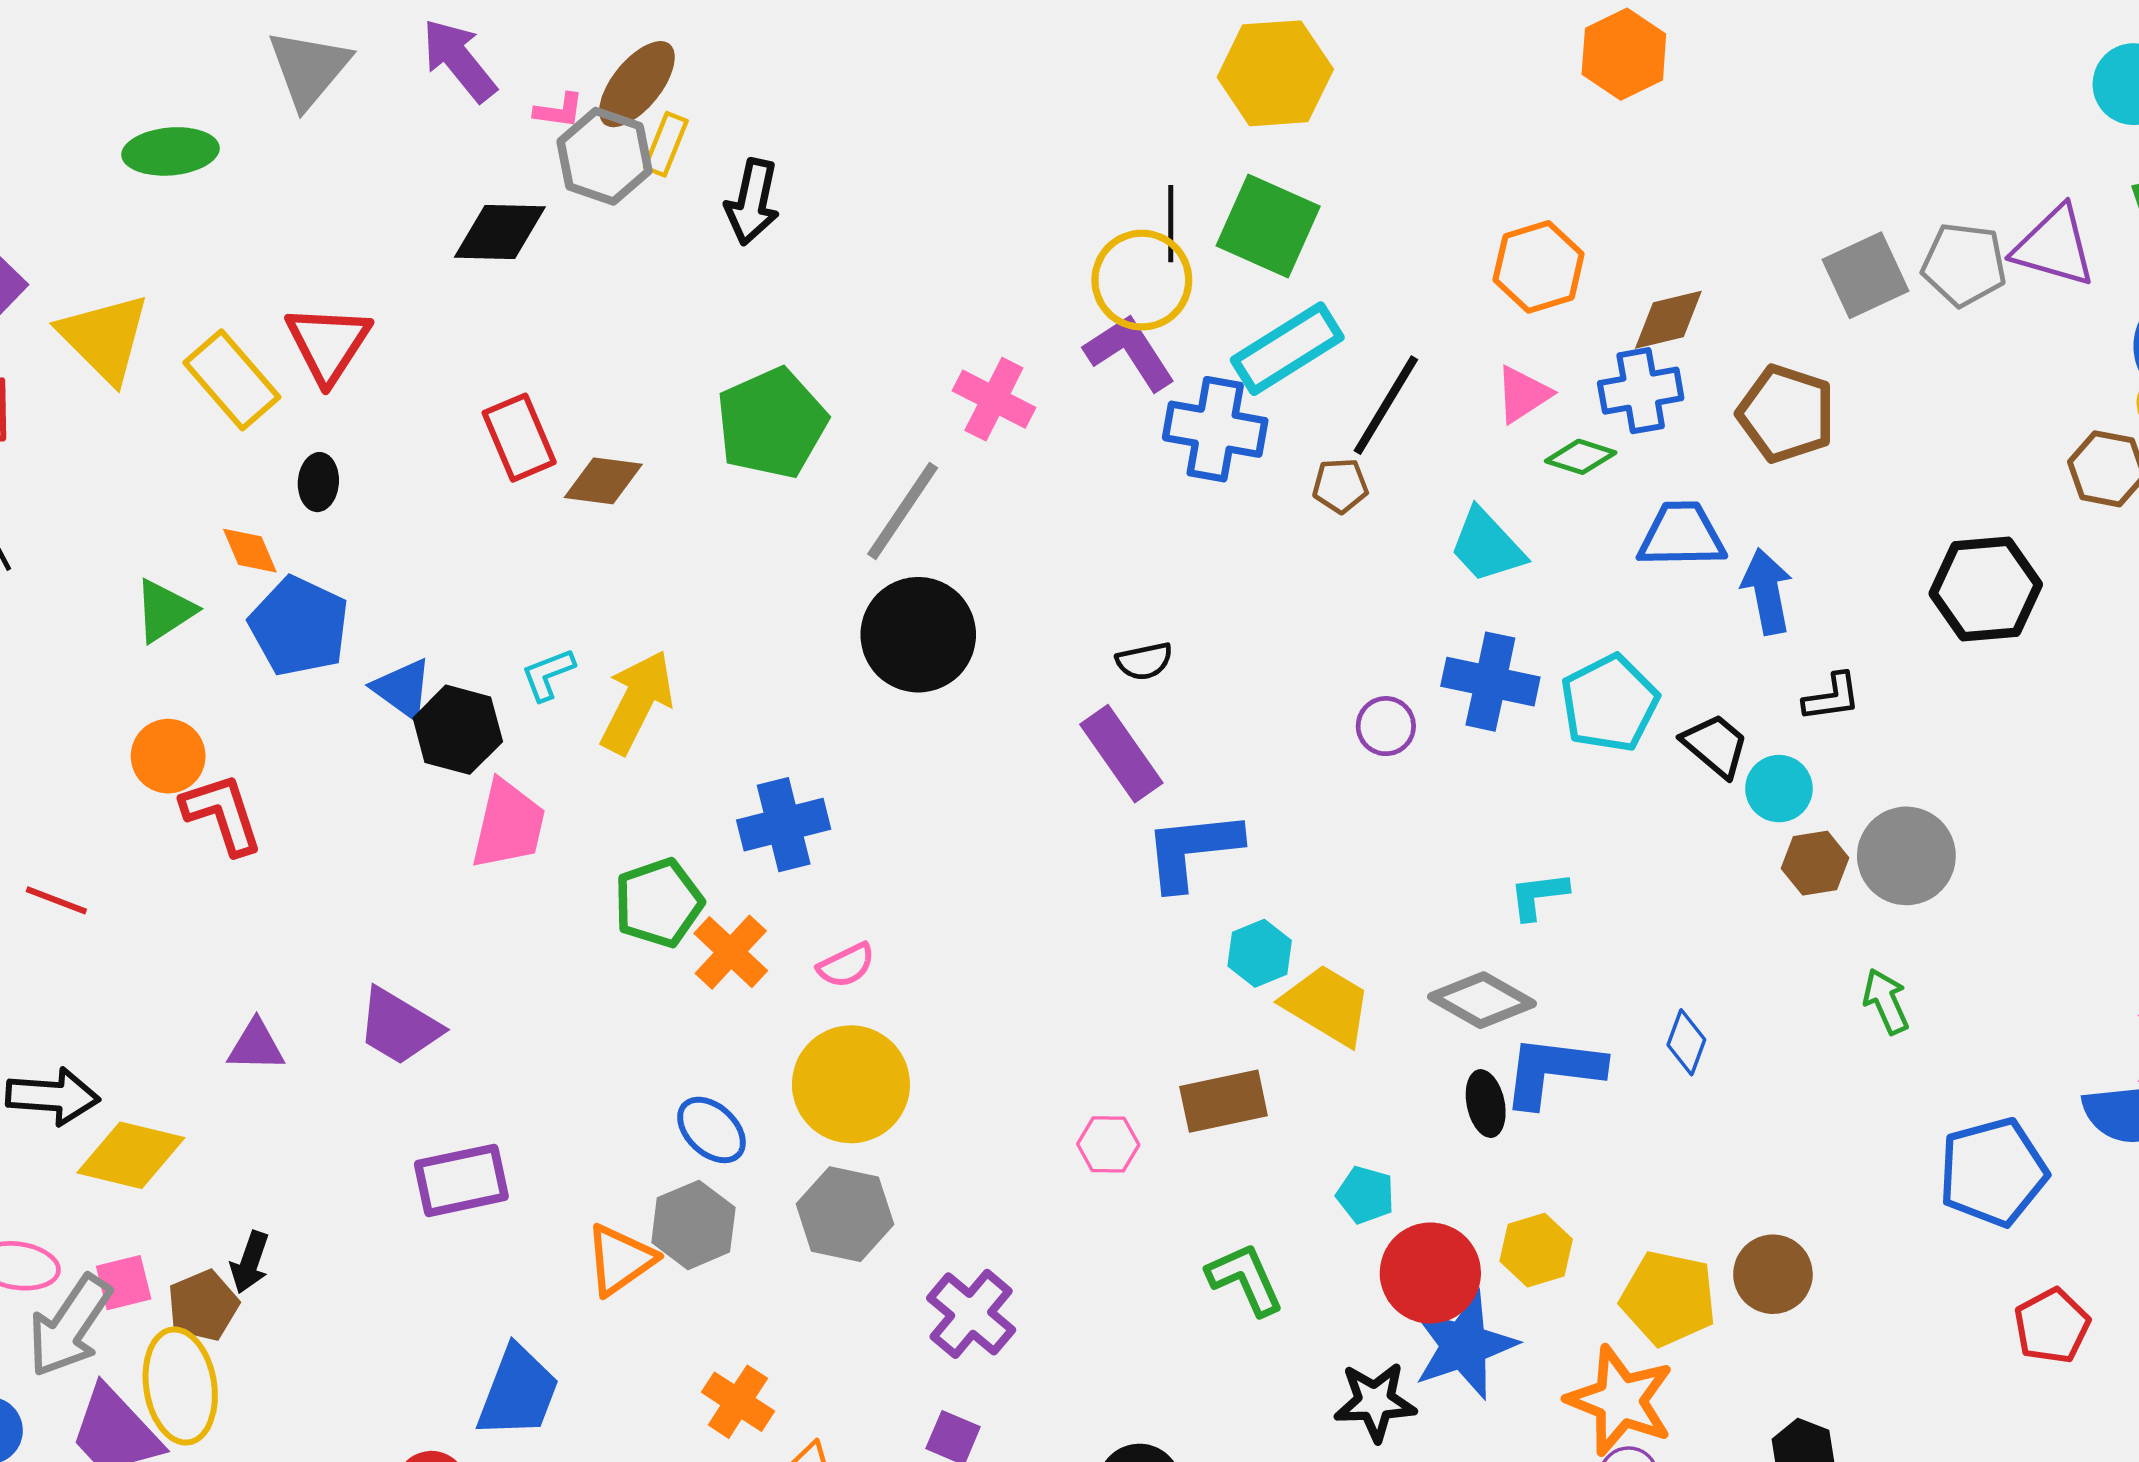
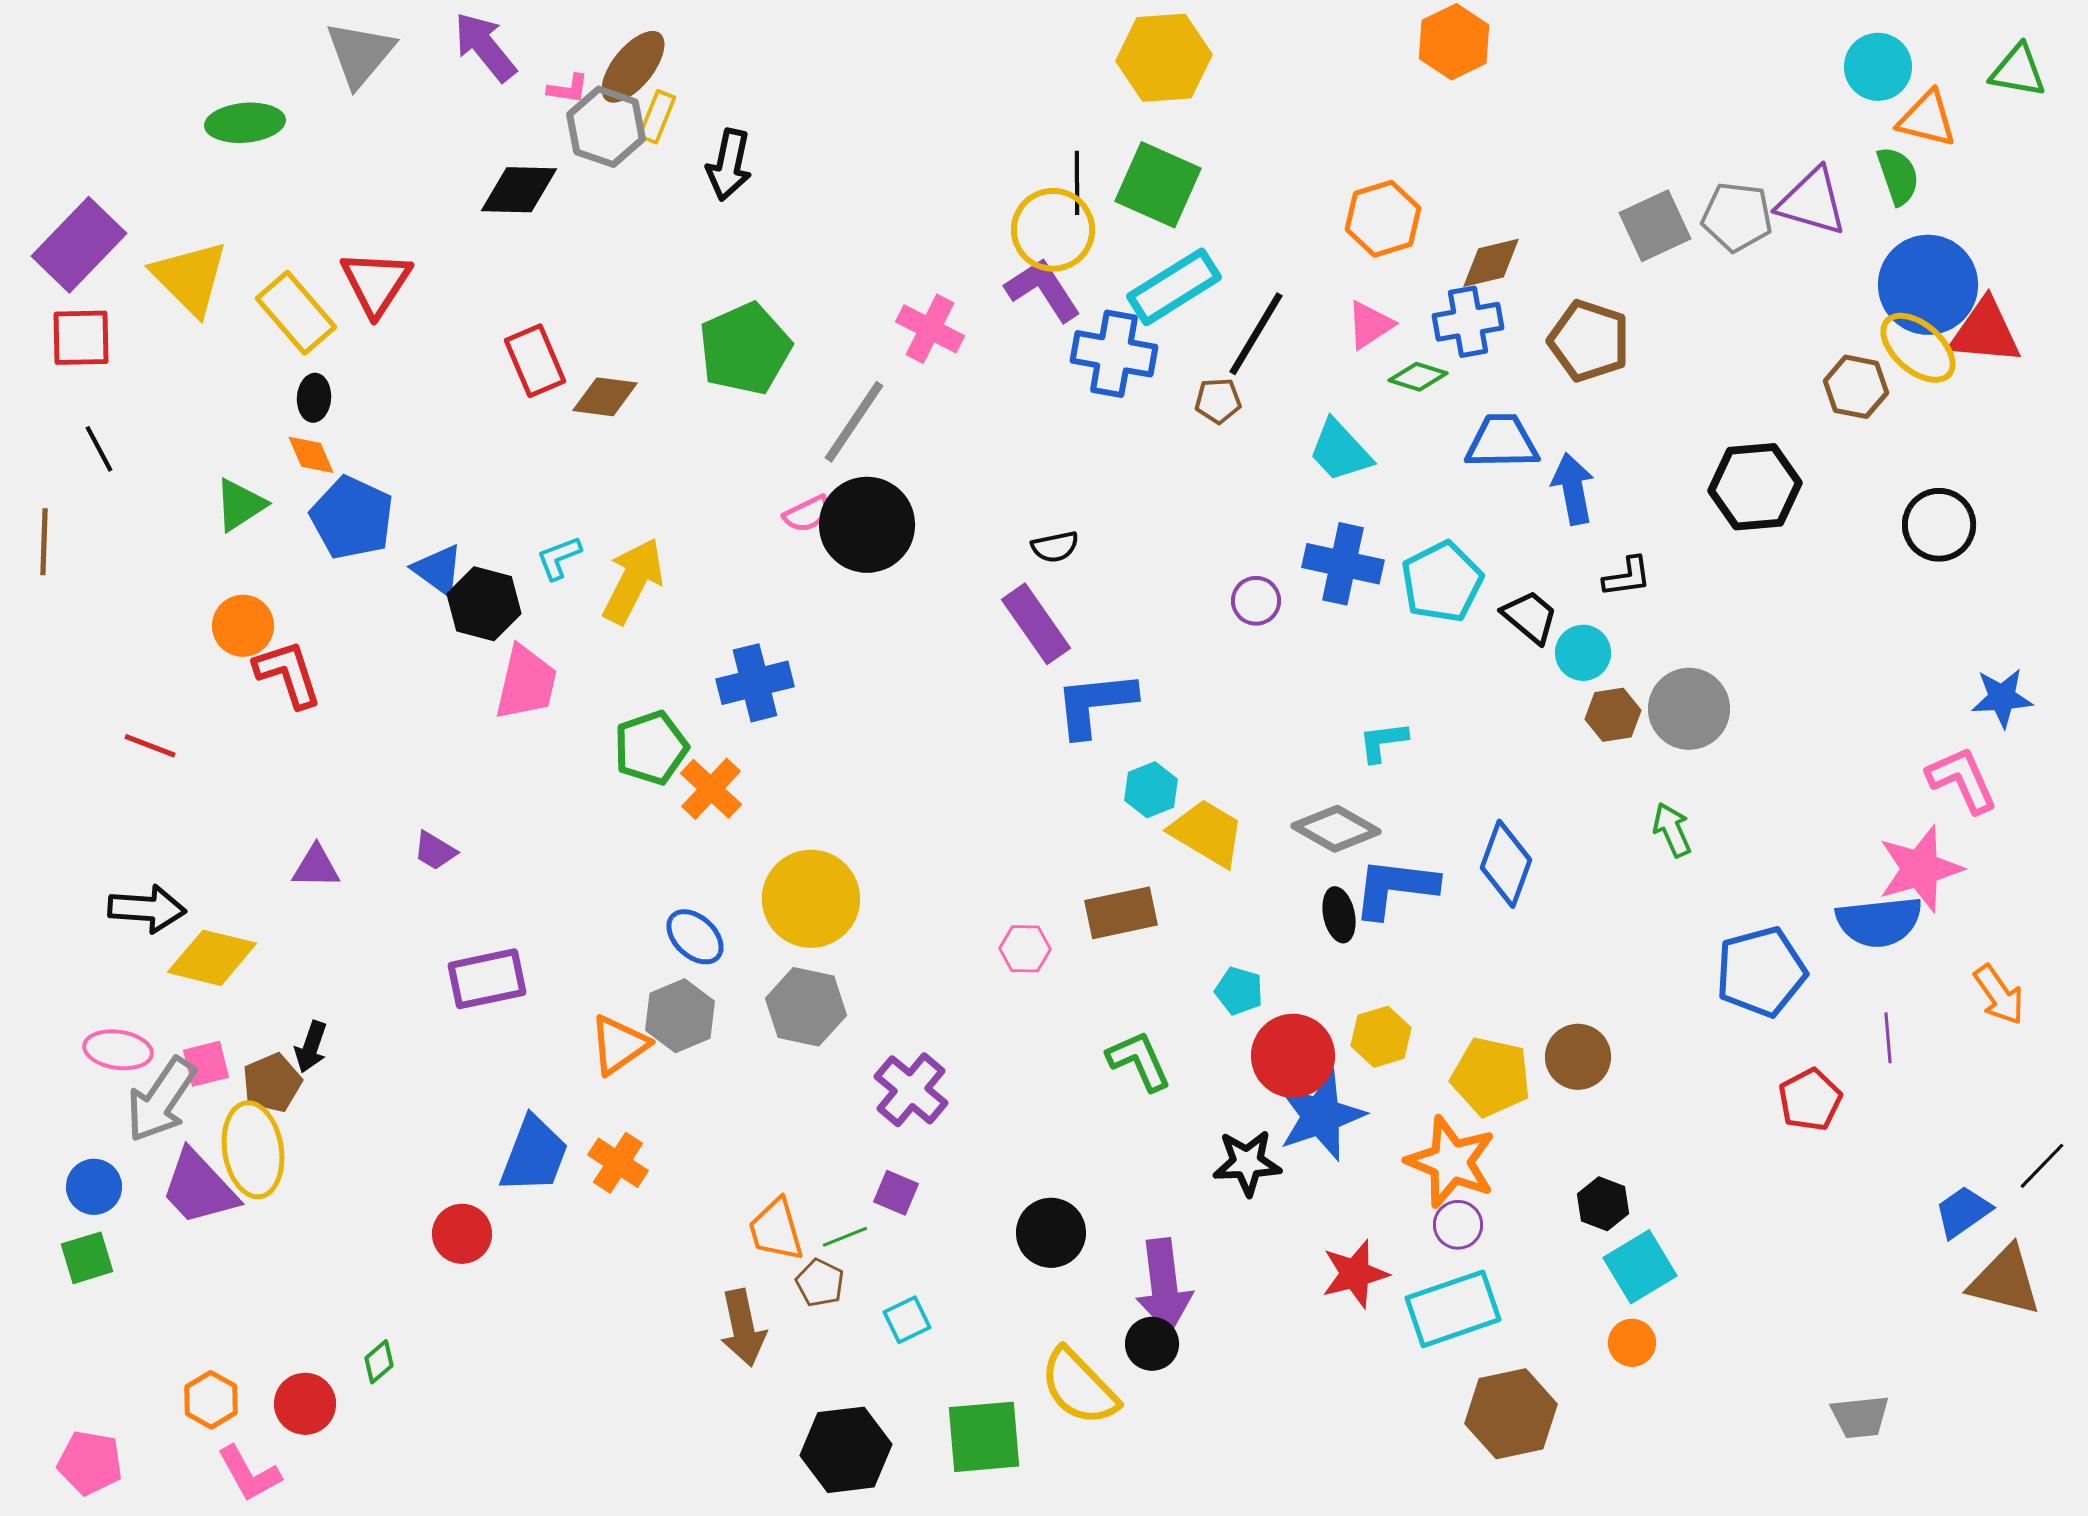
black ellipse: (318, 482) -> (314, 398), moved
pink semicircle: (846, 965) -> (807, 514), moved
purple trapezoid: (399, 1027) -> (435, 851), size x0.6
blue diamond: (1686, 1042) -> (1506, 864), size x1.6
orange cross: (738, 1402) -> (618, 1163), moved

